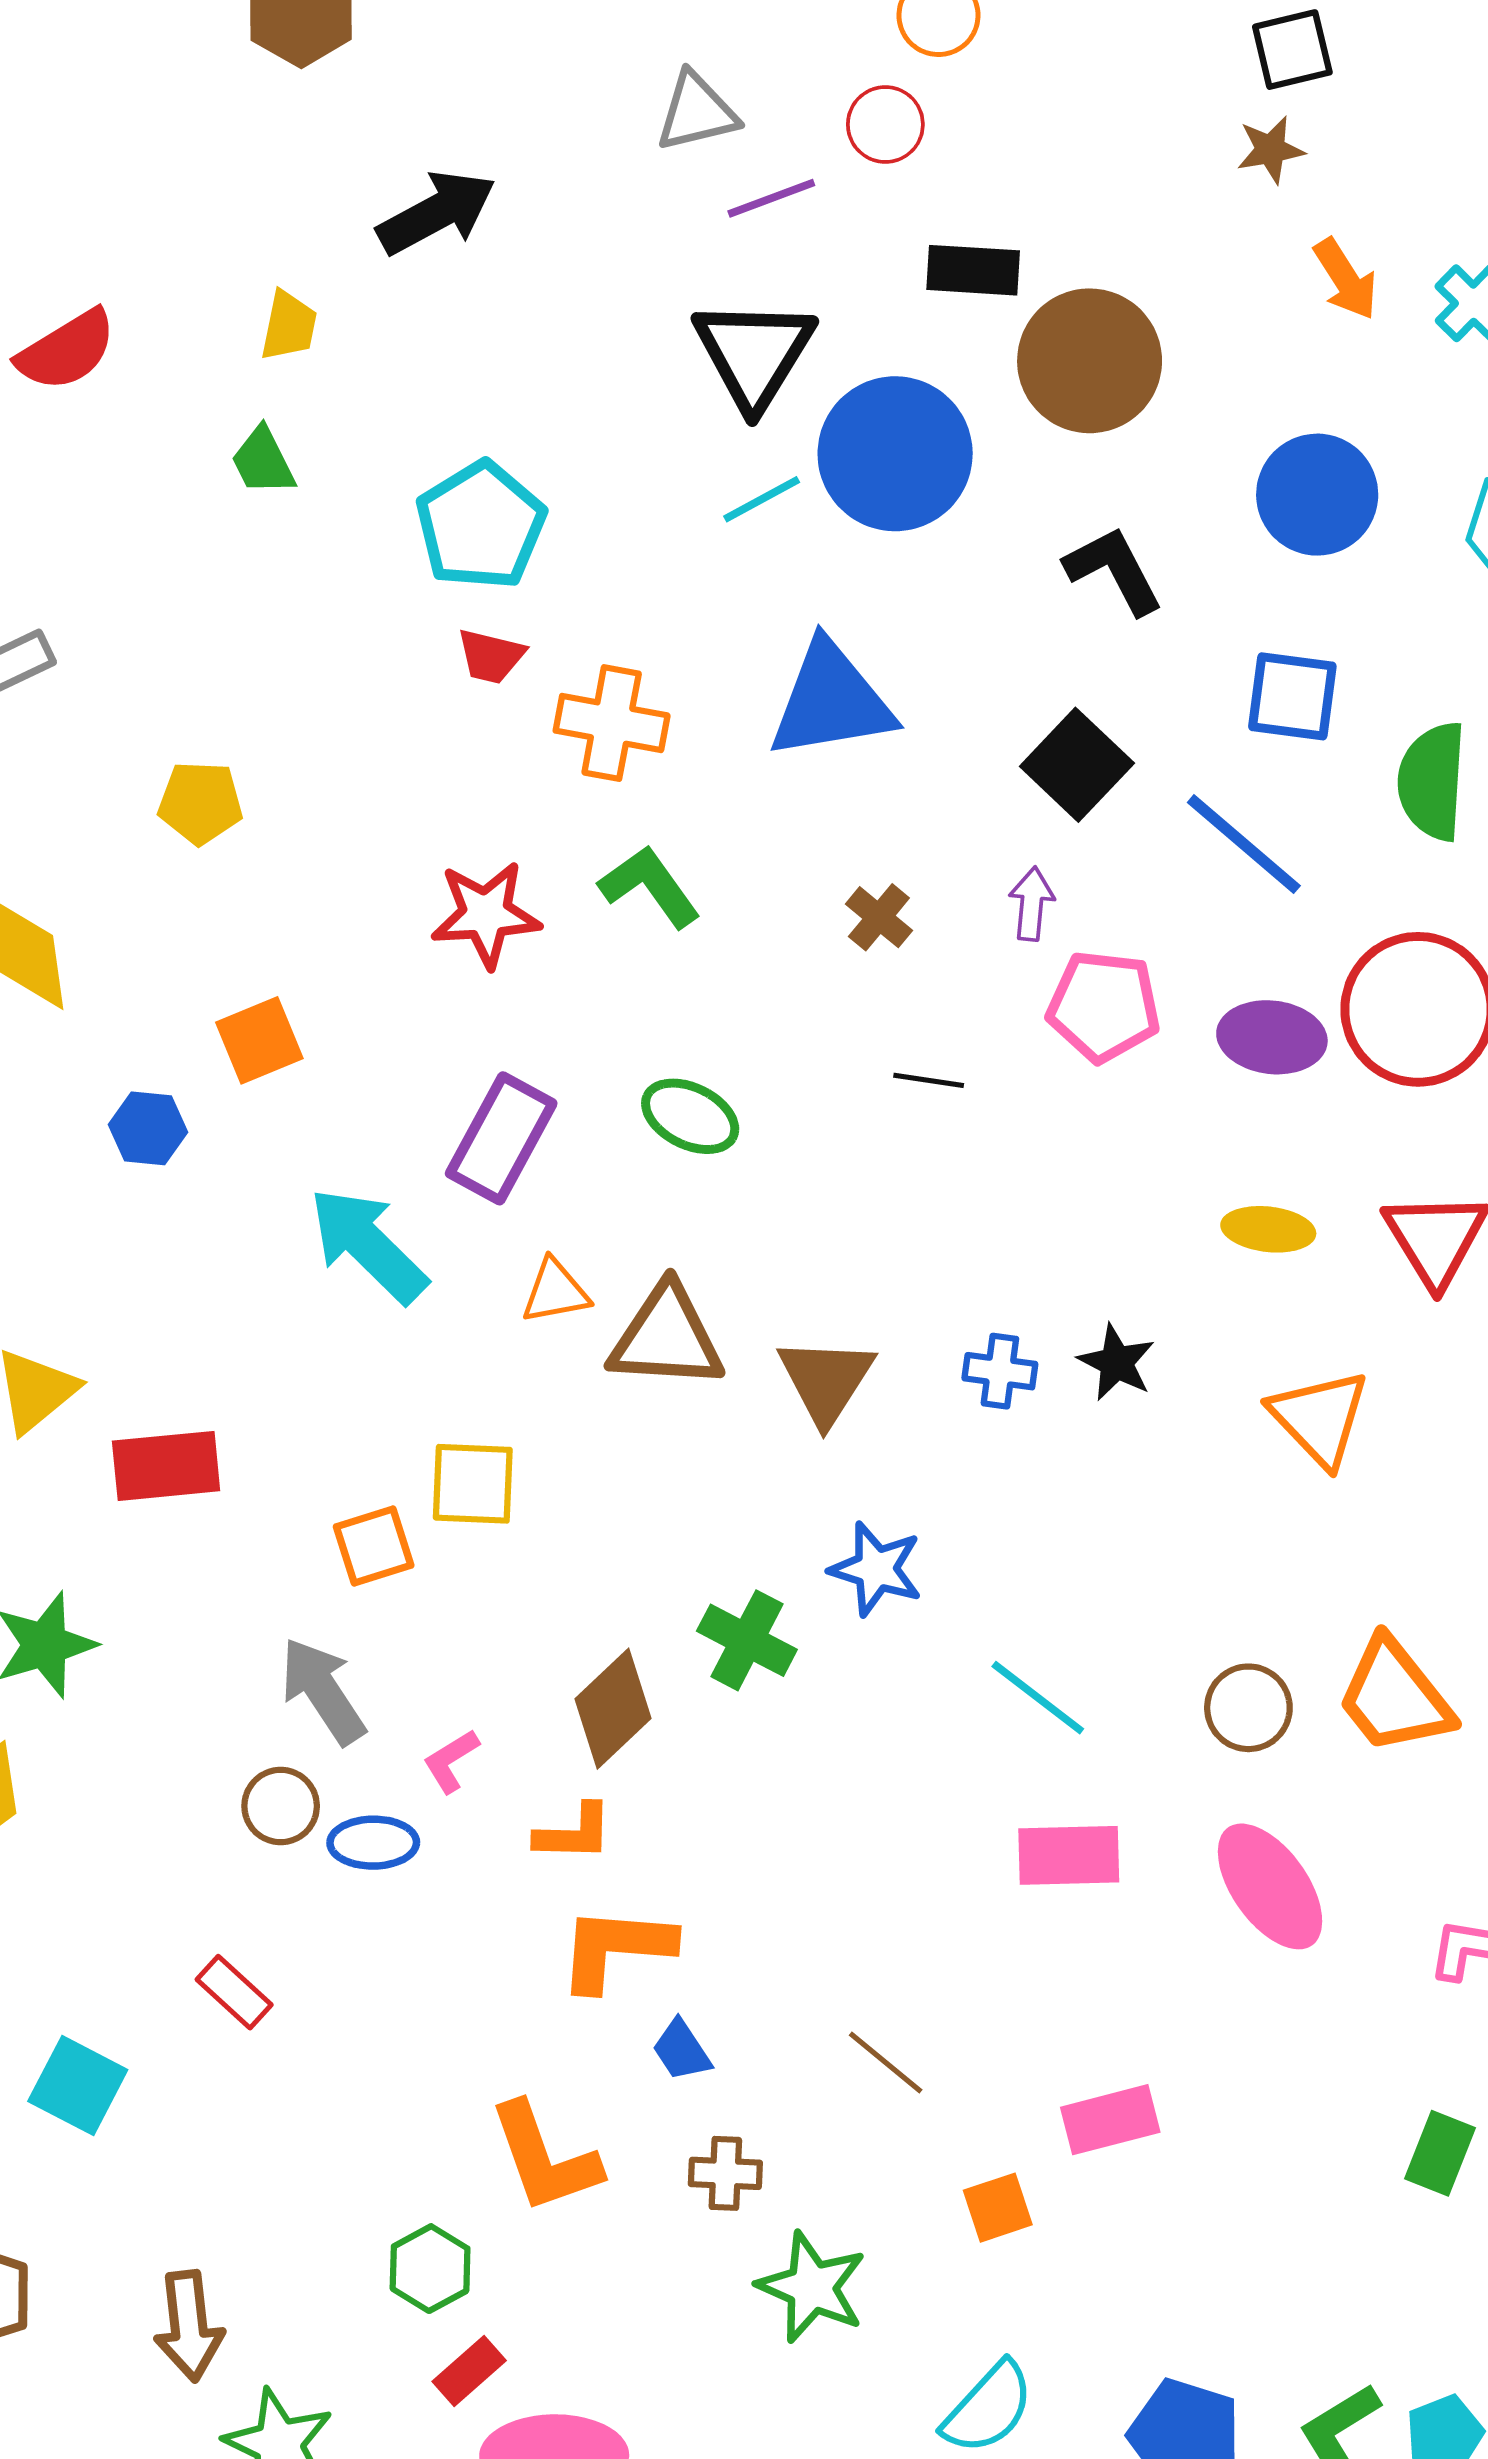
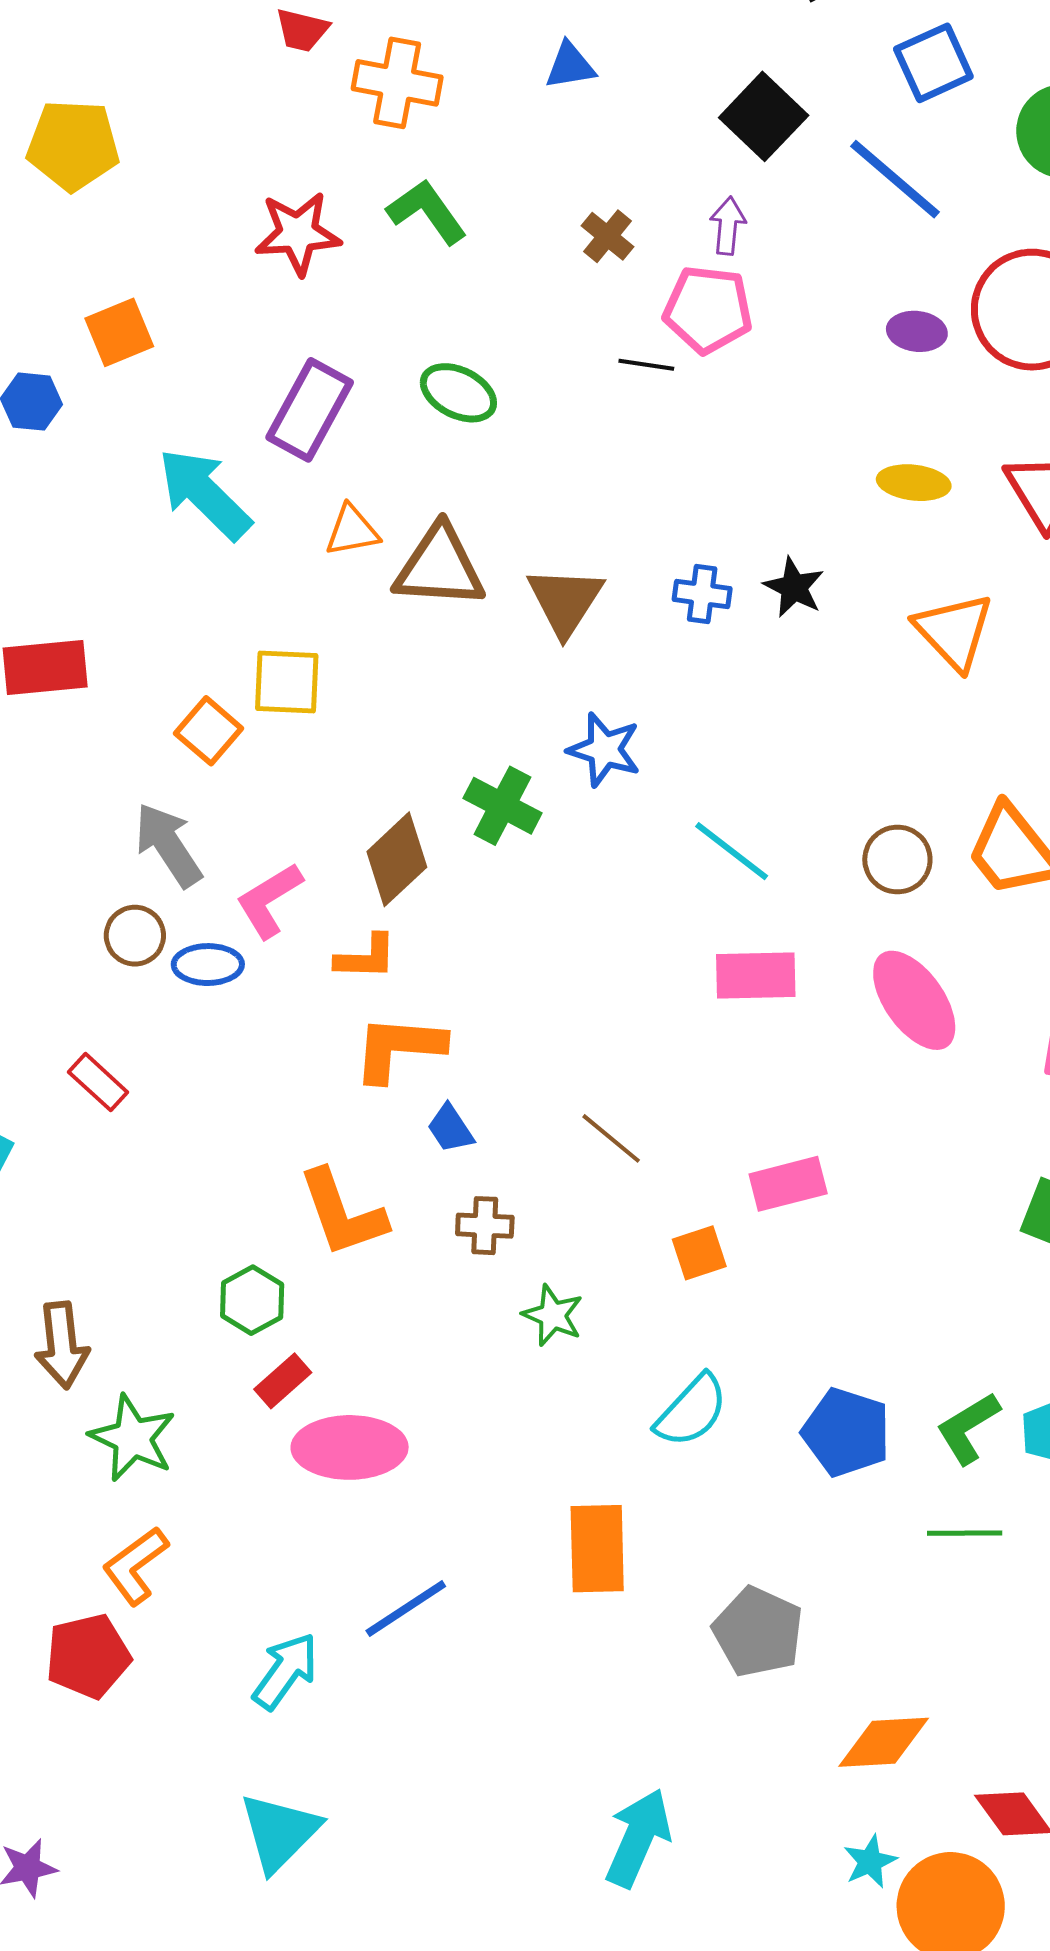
blue square: (1292, 696) -> (933, 63), turned -32
blue triangle: (831, 701) -> (570, 66), size x0.5
yellow pentagon: (200, 803) -> (73, 145), size x1.4
pink pentagon: (1104, 1006) -> (708, 310), moved
purple ellipse: (1272, 1037) -> (917, 331), size x0.7
orange square: (374, 1546) -> (209, 731), turned -32
pink L-shape: (451, 1761) -> (269, 900), size x1.5
green star: (812, 2287) -> (553, 1315), size x0.7

